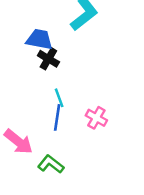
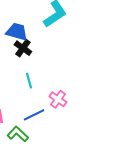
blue line: (57, 117) -> (34, 115), moved, turned 50

